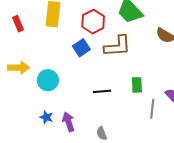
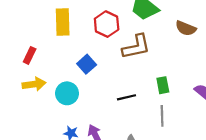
red rectangle: (18, 24) -> (30, 55), moved, turned 56
blue square: (81, 48) -> (87, 64), moved
gray line: (152, 109) -> (162, 116), moved

